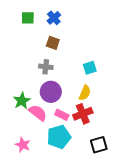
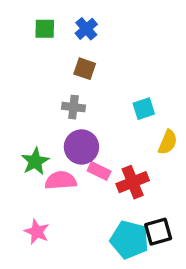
yellow semicircle: (85, 93) -> (168, 142), moved
pink semicircle: (38, 113) -> (61, 181), turned -42
pink rectangle: (62, 115) -> (99, 171), moved
cyan pentagon: (59, 137) -> (129, 240), moved, turned 30

